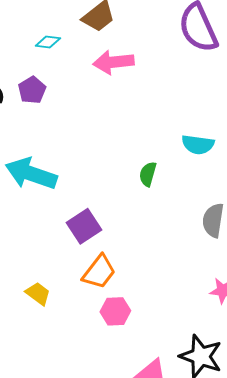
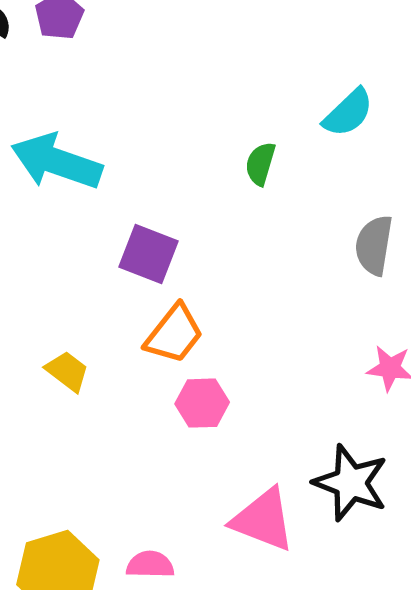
cyan semicircle: (198, 144) -> (348, 113), turned -52
purple square: (84, 226) -> (148, 254), turned -36

